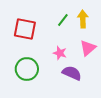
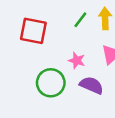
green circle: (27, 69) -> (51, 83), moved

